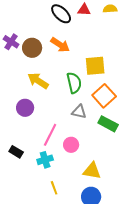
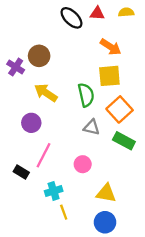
purple cross: (11, 42) -> (16, 67), moved
orange arrow: (60, 45) -> (111, 47), moved
pink line: (50, 135) -> (44, 155), moved
cyan cross: (45, 160) -> (54, 191), moved

